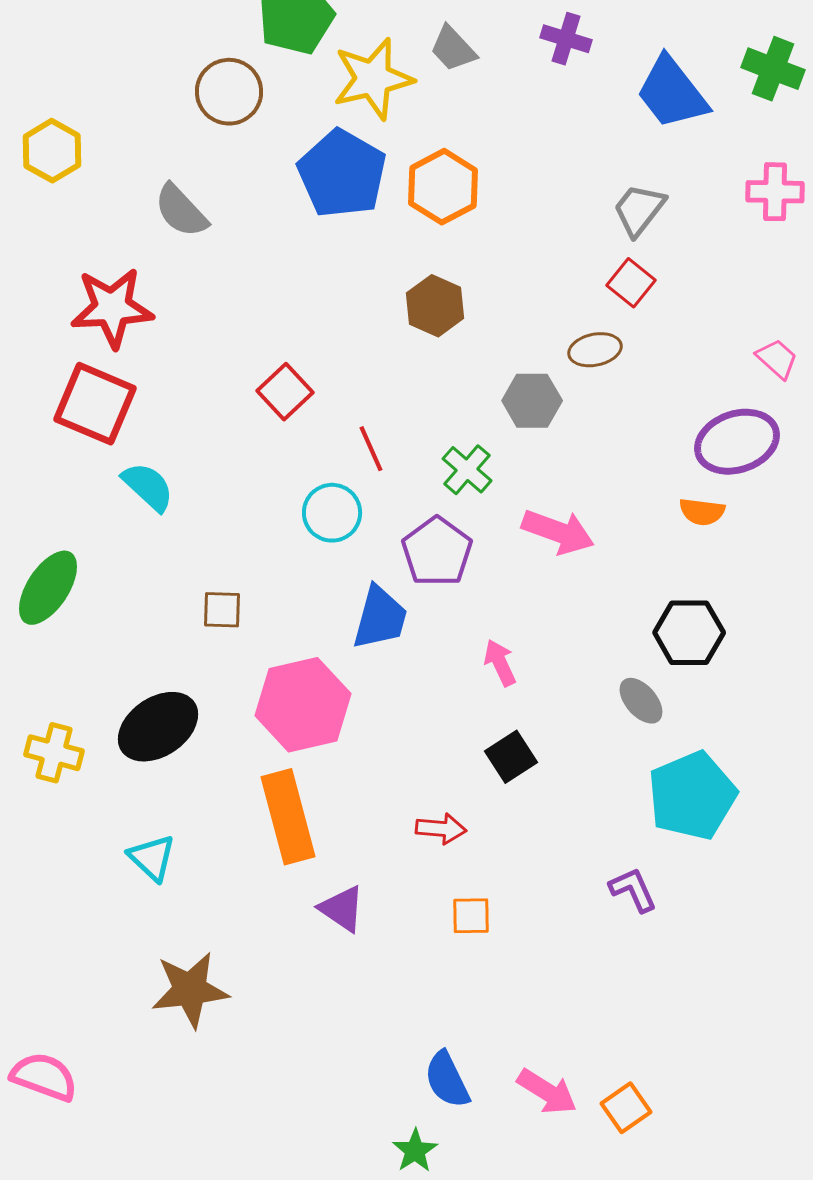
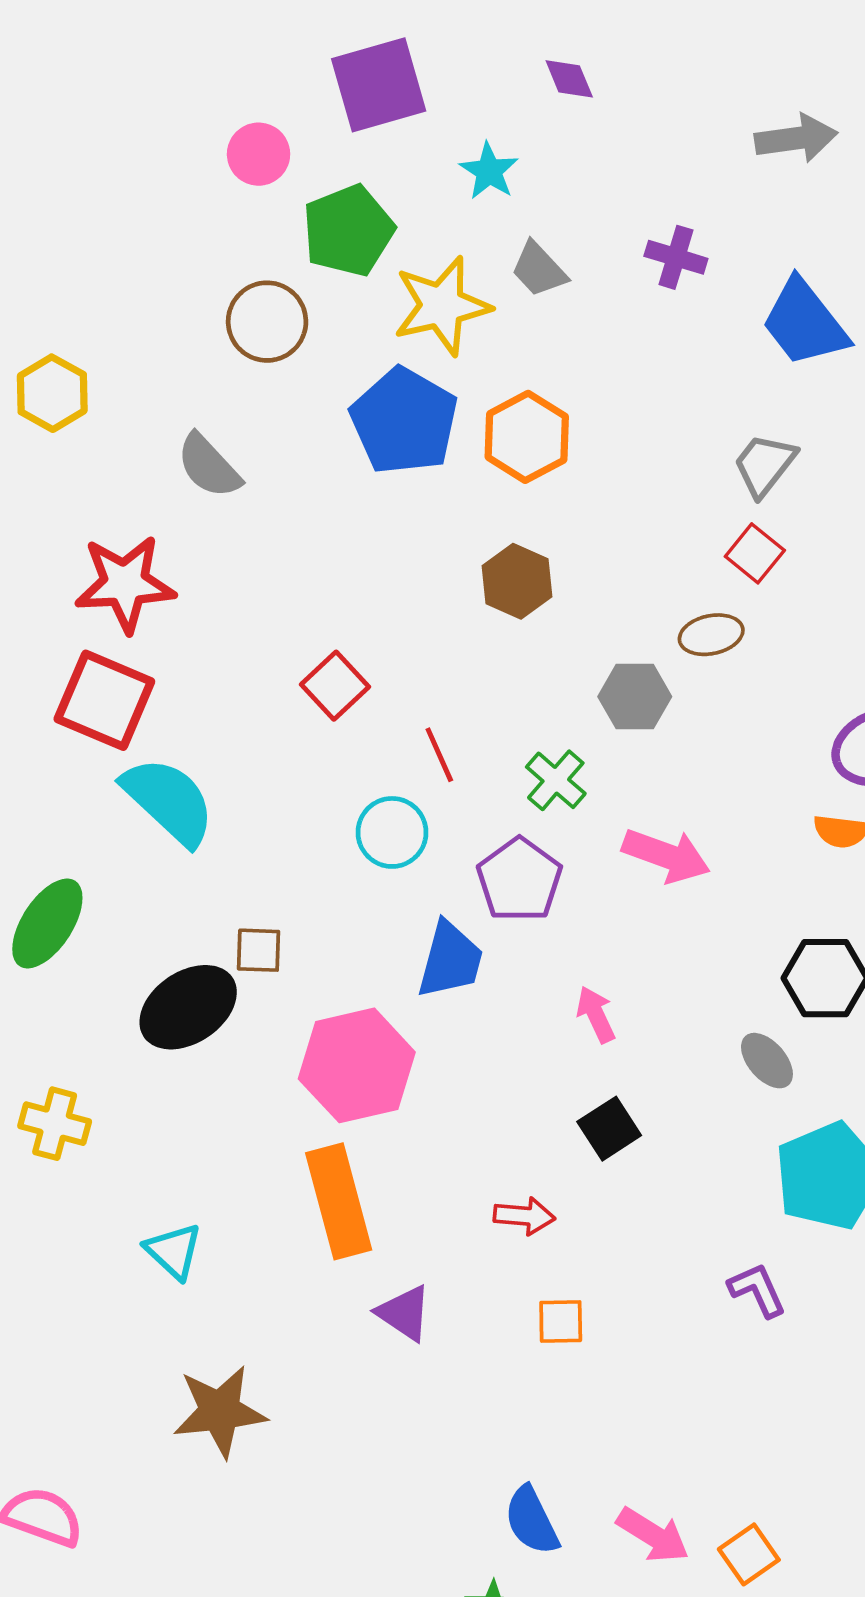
cyan semicircle: (148, 487) -> (169, 801), size x1.5
black ellipse: (158, 727) -> (188, 1007), moved

